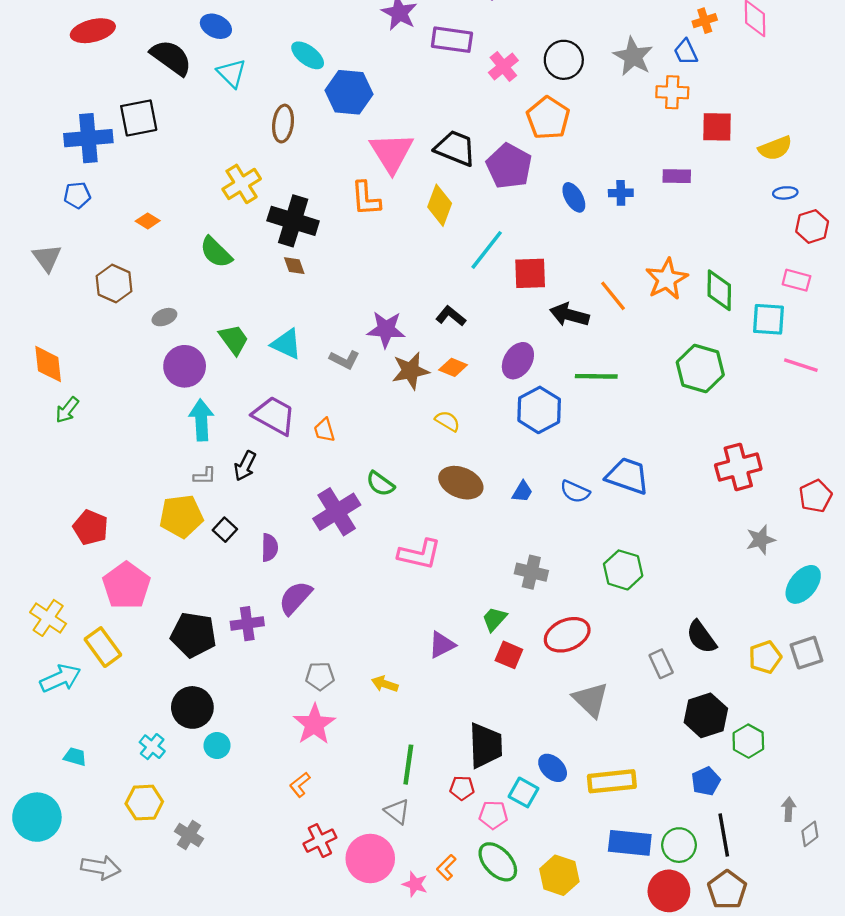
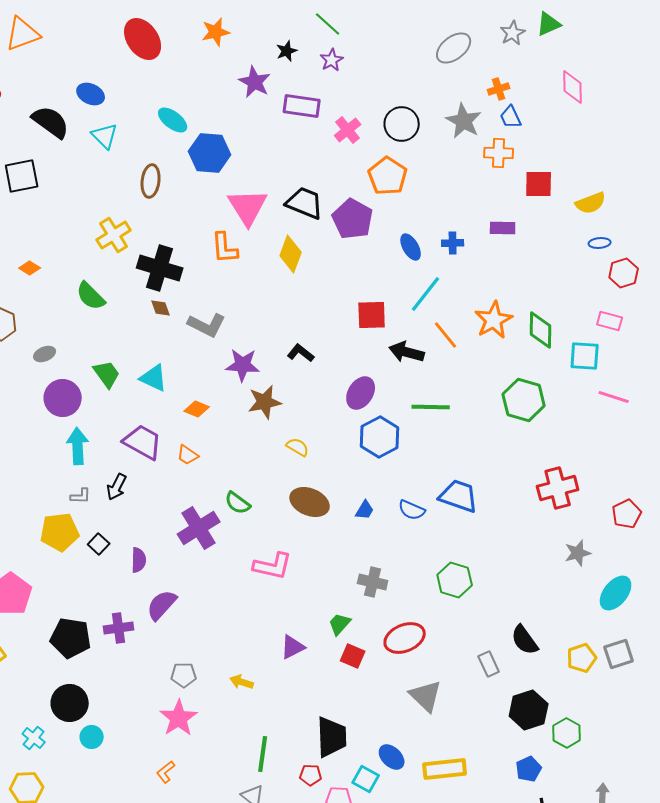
orange cross: (705, 21) -> (499, 89), moved
cyan line: (487, 250) -> (426, 294), moved
gray L-shape: (345, 360) -> (207, 325), moved, size x1.4
orange diamond: (453, 367) -> (197, 409), moved
orange trapezoid: (324, 430) -> (188, 455), turned -40

